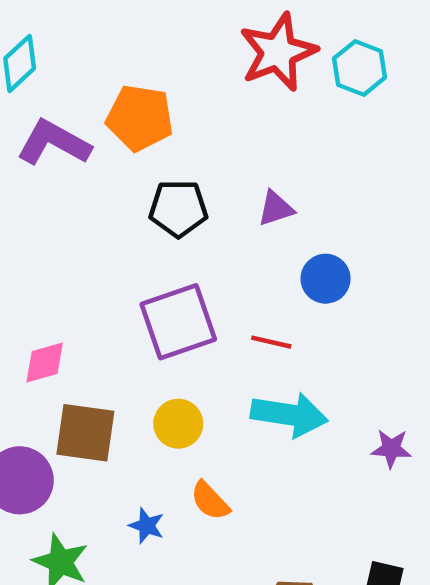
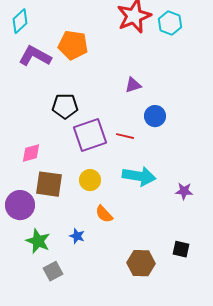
black pentagon: (178, 208) -> (65, 106), moved
red line: (271, 342) -> (125, 136), moved
blue star: (147, 526) -> (77, 236), moved

